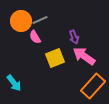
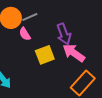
purple arrow: (74, 37) -> (64, 34), size x1.5

